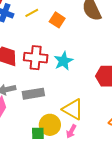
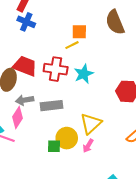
yellow line: (32, 13) -> (72, 45), moved
orange square: (57, 20) -> (79, 32), turned -35
yellow triangle: (73, 109) -> (91, 124), turned 45

